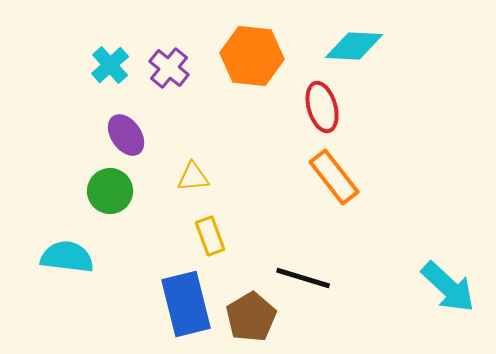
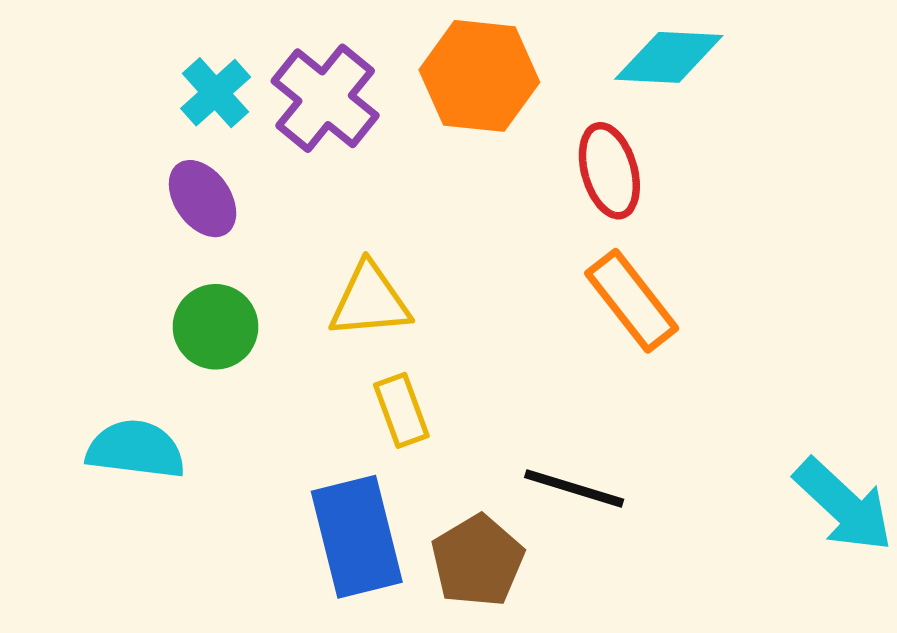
purple cross: (169, 68) -> (325, 98), size x1.4
purple ellipse: (126, 135) -> (203, 199), moved
yellow triangle: (193, 177) -> (370, 301), size x1.4

